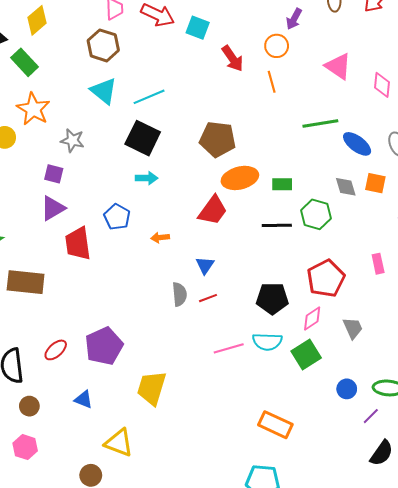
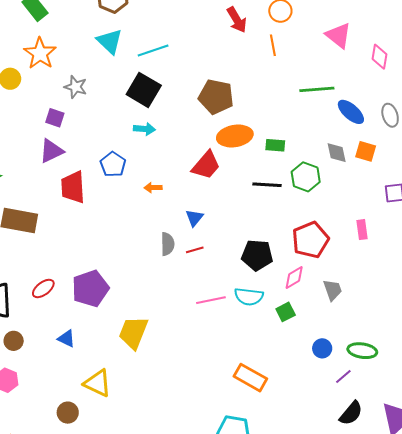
green square: (306, 354) -> (286, 312), size x0.7

